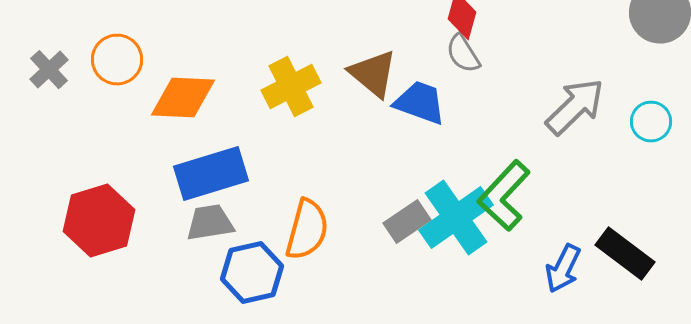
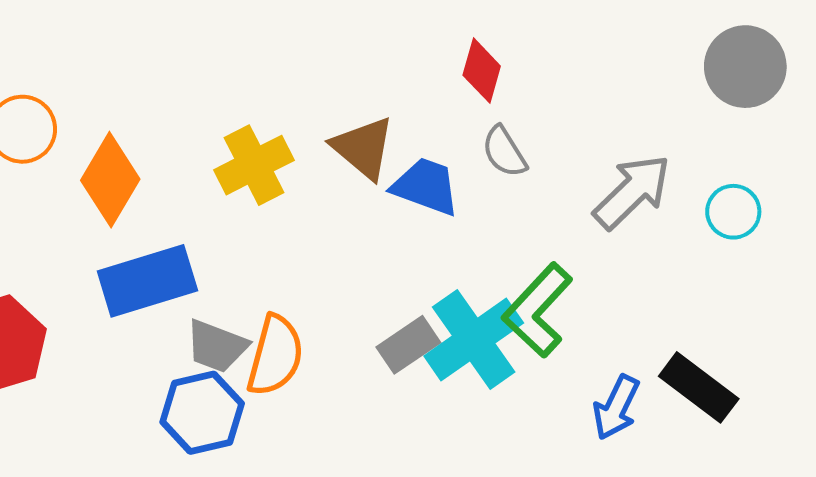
gray semicircle: (463, 54) -> (504, 152), moved
orange diamond: (183, 98) -> (110, 180), turned -62
gray trapezoid: (210, 223) -> (217, 346), moved, turned -150

